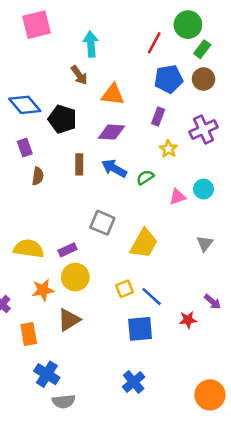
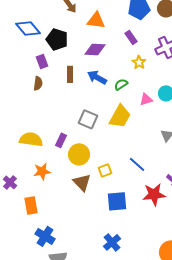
purple rectangle: (158, 117) -> (131, 37), turned -56
purple rectangle: (25, 148) -> (42, 61), moved
yellow trapezoid: (144, 243) -> (120, 116), moved
purple rectangle: (68, 250) -> (61, 140), turned -40
yellow circle: (75, 277) -> (79, 154), moved
blue line: (152, 297) -> (137, 164), moved
brown triangle: (69, 320) -> (82, 182), moved, turned -42
red star: (188, 320) -> (154, 194), size x1.6

